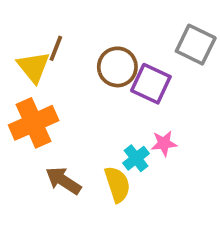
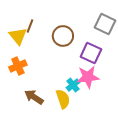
purple square: (151, 84) -> (91, 53), moved
orange cross: (34, 123) -> (18, 66), size x0.7
pink star: (164, 143) -> (88, 77), size x1.6

